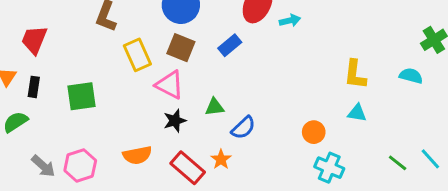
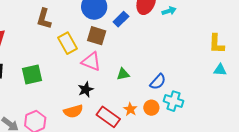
blue rectangle: (230, 45) -> (121, 19), moved
black star: (175, 121) -> (86, 89), moved
blue semicircle: (243, 128) -> (158, 82), moved
orange circle: (314, 132) -> (151, 108), moved
cyan cross: (329, 168) -> (174, 101), moved

